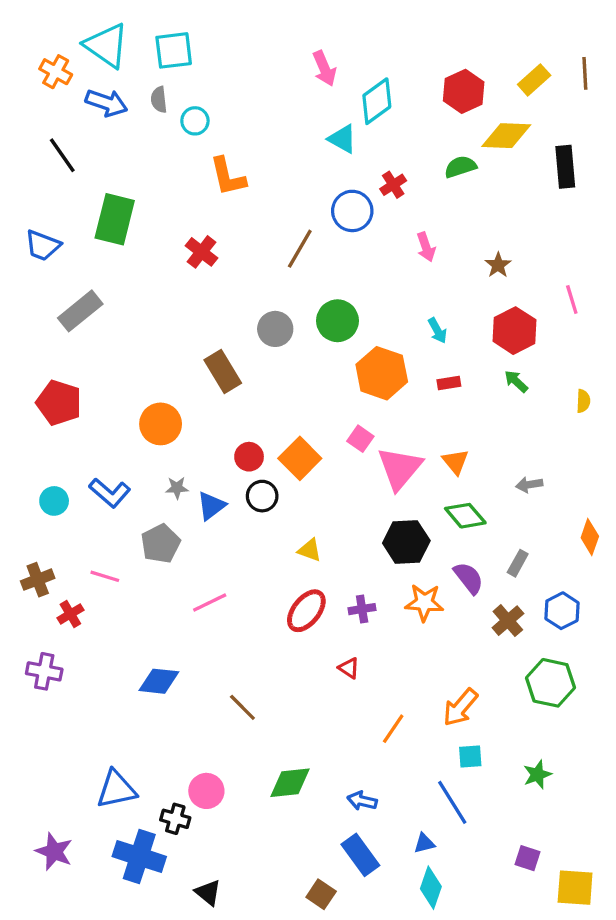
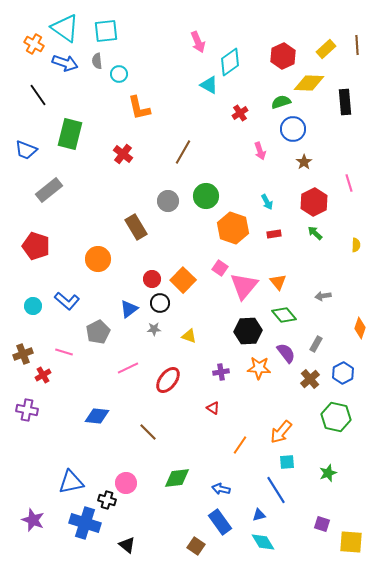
blue circle: (352, 211) -> (293, 129), moved
gray star: (177, 488) -> (154, 329), moved
red ellipse: (306, 611) -> (168, 380), moved
cyan diamond: (431, 888) -> (263, 542), turned -50

